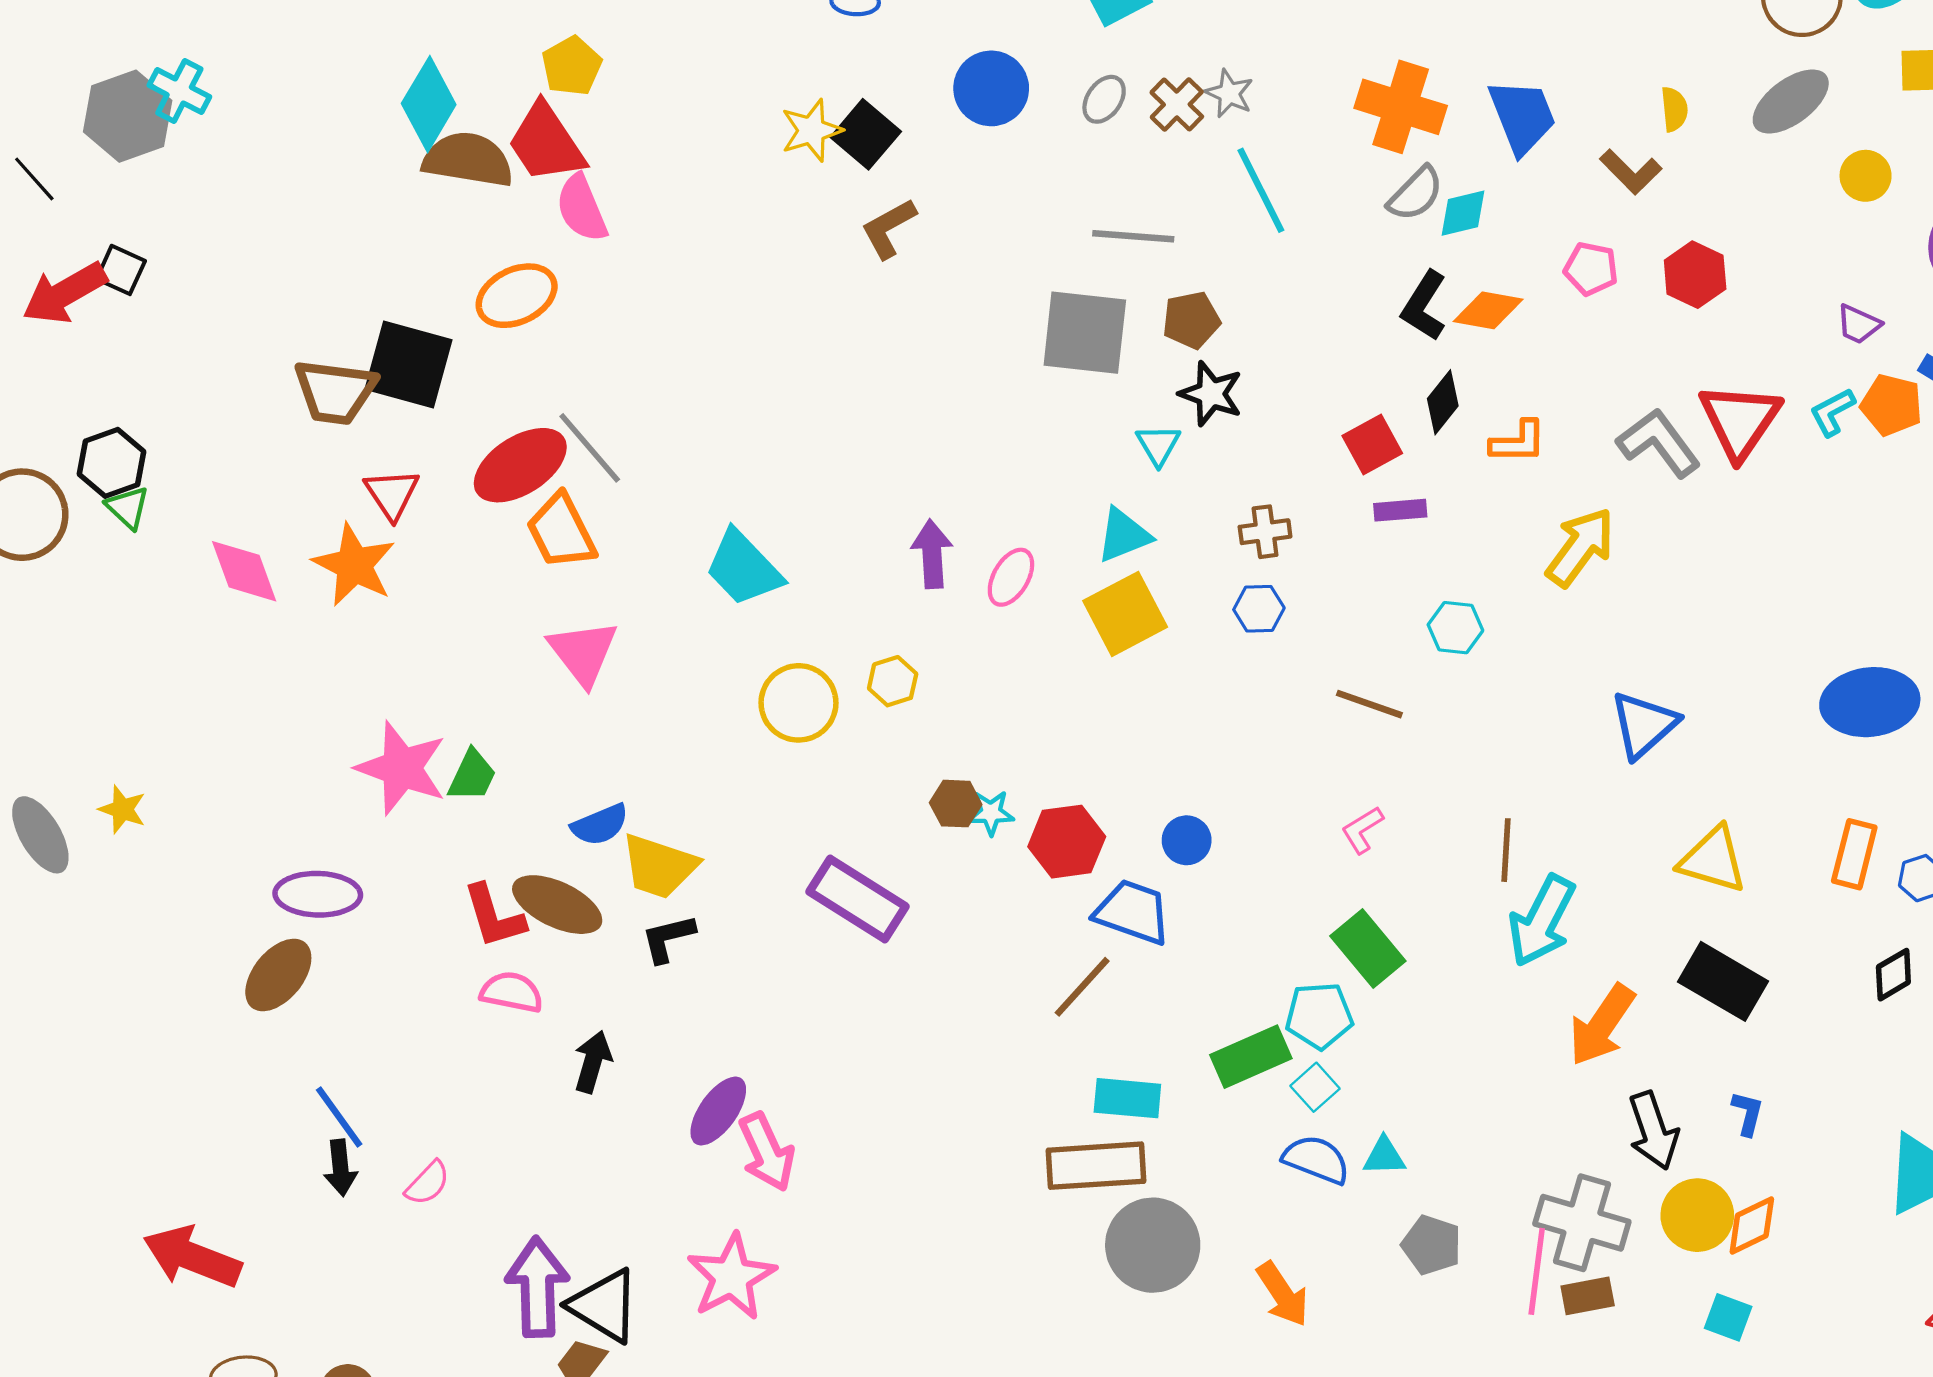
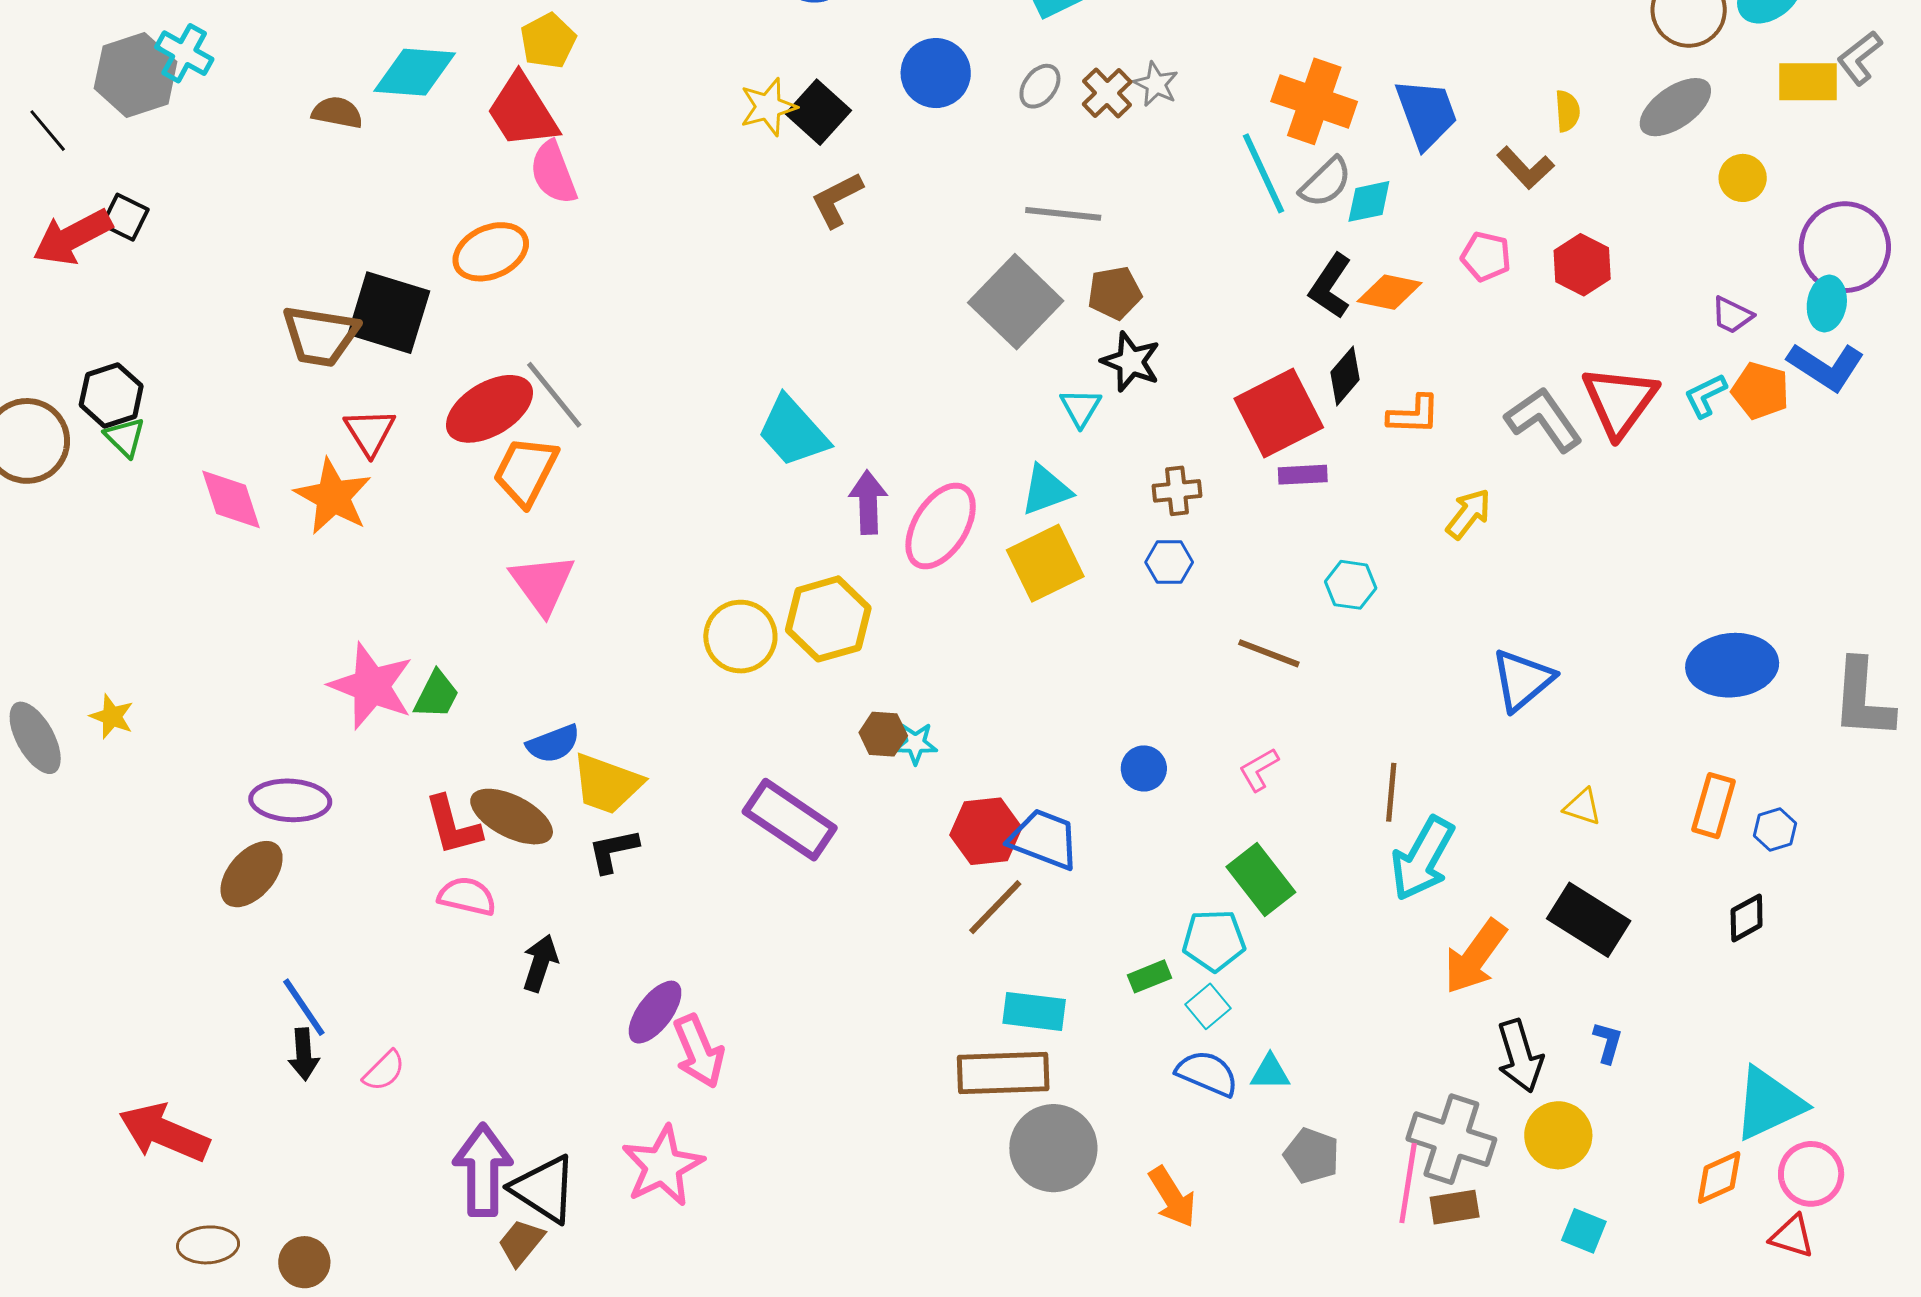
cyan diamond: (429, 104) -> (415, 72), turned 62
brown semicircle: (468, 160) -> (337, 112), moved, size x0.6
cyan line: (1261, 190) -> (1263, 173), moved
gray square: (1085, 333) -> (1016, 302), turned 36
red square: (1372, 444) -> (1279, 413), size x1.6
orange trapezoid: (561, 531) -> (526, 471), turned 52
yellow arrow: (1580, 547) -> (1468, 514), size x0.7
cyan trapezoid: (743, 568) -> (793, 432), moved
pink ellipse: (1011, 577) -> (941, 526), size x1.6
yellow hexagon: (893, 681) -> (828, 619), size x1.8
blue circle: (1187, 840) -> (1144, 768), moved
red hexagon: (1067, 842) -> (986, 831), moved
yellow triangle: (1713, 860) -> (1583, 807), size x0.6
green rectangle: (1251, 1057) -> (1149, 976), size x0.6
orange diamond: (1752, 1226) -> (1719, 1178), moved

